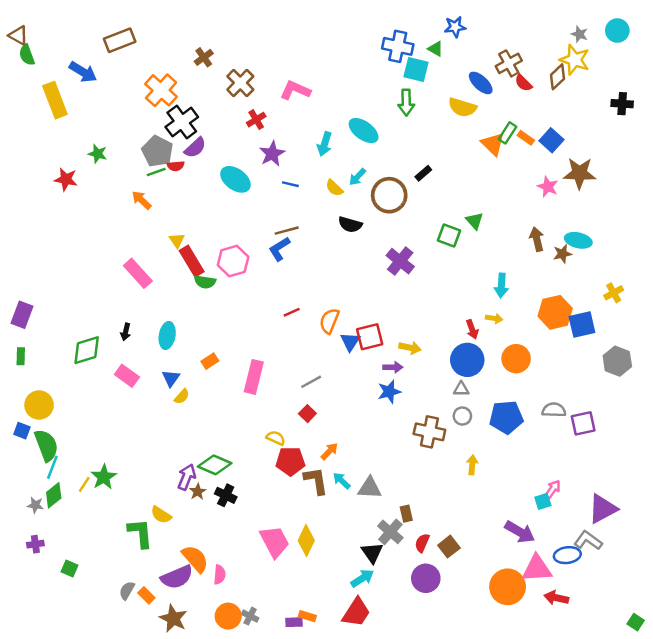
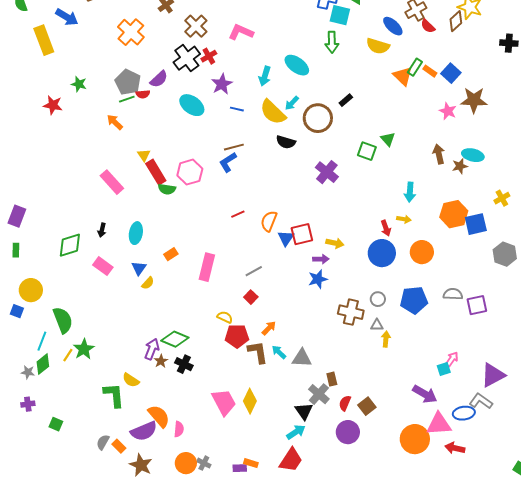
black cross: (182, 122) -> (187, 58), moved
yellow semicircle: (334, 188) -> (273, 112), size x1.8
gray triangle: (461, 389) -> (377, 325), moved
green semicircle: (46, 445) -> (63, 320), moved

